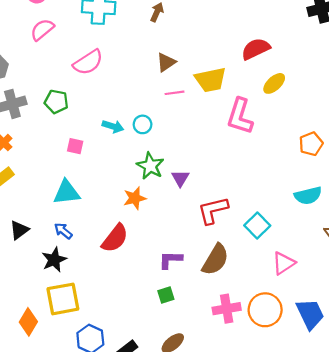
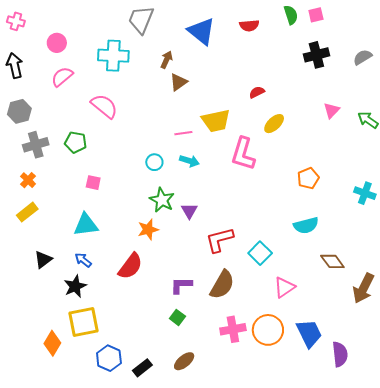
red semicircle: (256, 49) -> (257, 92), size x0.6
pink semicircle: (88, 62) -> (104, 106), turned -108
brown triangle: (166, 62) -> (178, 82), moved
cyan arrow: (113, 126) -> (189, 161), moved
green square: (166, 295) -> (177, 317), turned -35

